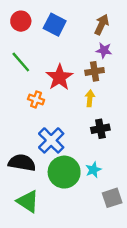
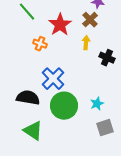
brown cross: (95, 71) -> (90, 20), turned -35
black cross: (100, 129) -> (107, 58), moved, turned 35
cyan star: (93, 170) -> (97, 104), moved

